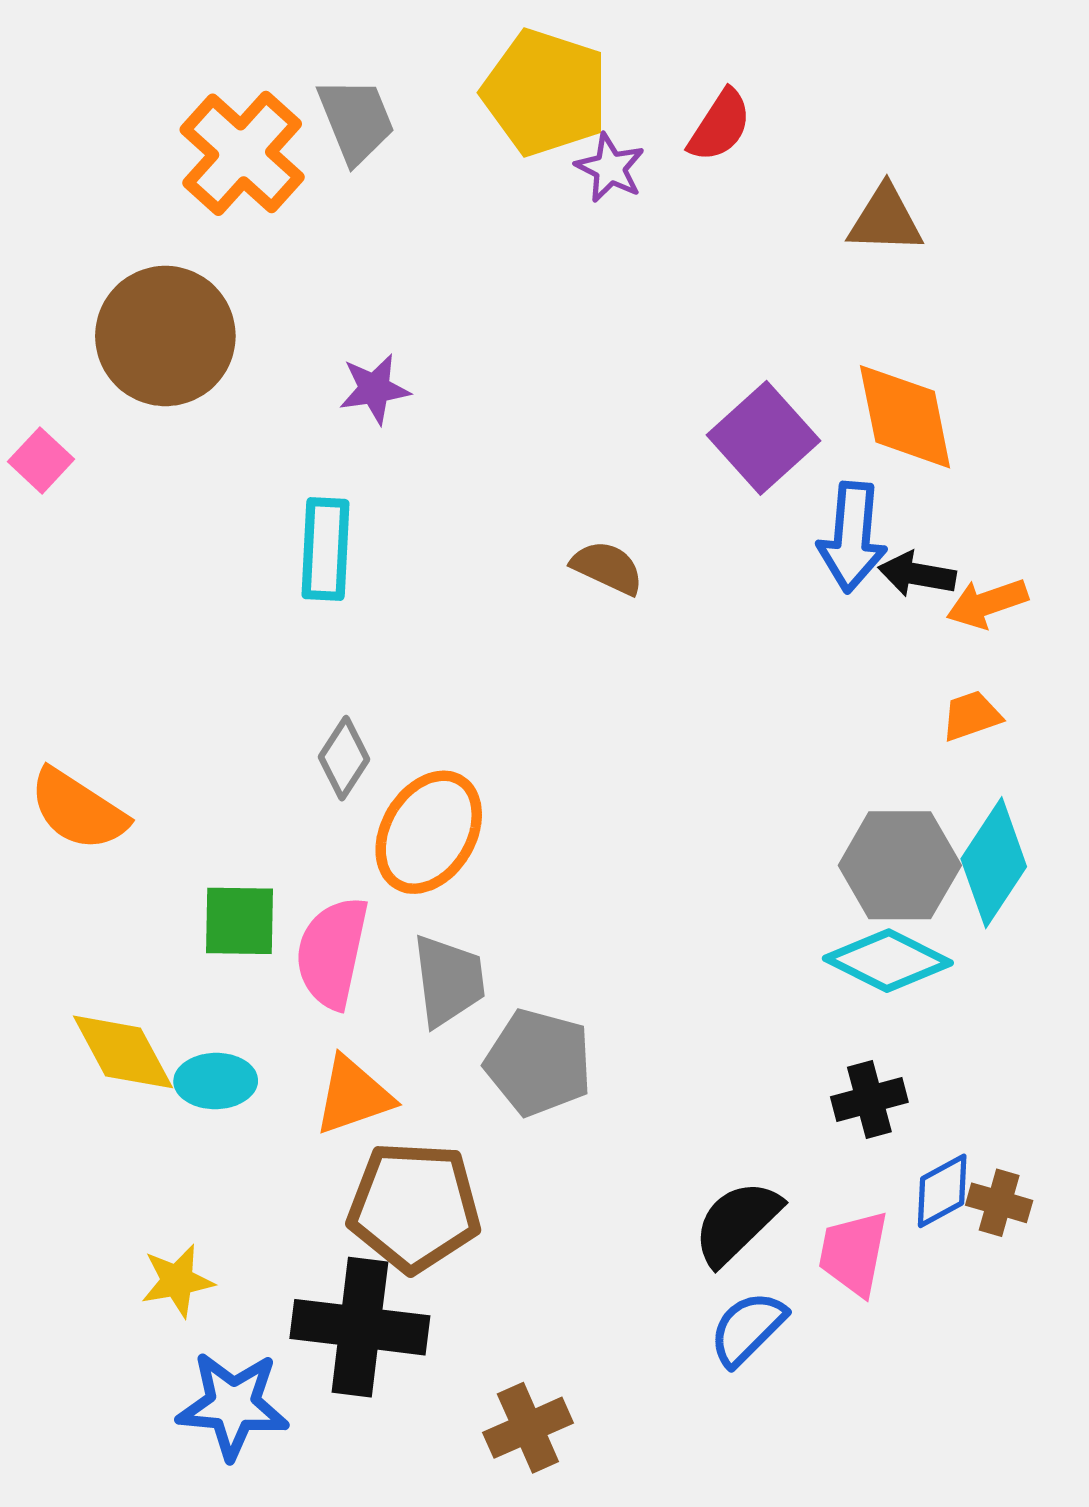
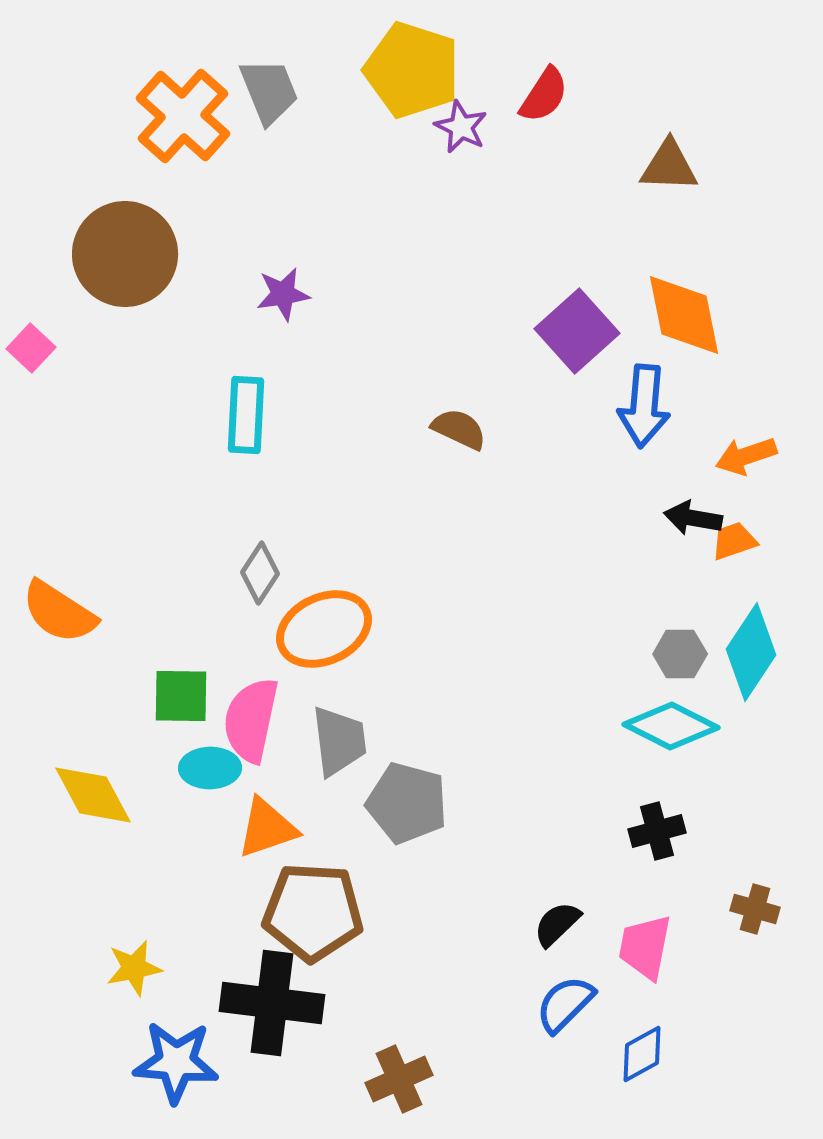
black arrow: (917, 574) -> (693, 518), moved
orange ellipse: (429, 832) -> (324, 629), turned 34
gray hexagon: (900, 865) -> (680, 654), size x0.6
cyan ellipse: (216, 1081) -> (210, 768), moved
blue diamond: (942, 1191) -> (642, 1054), moved
black semicircle: (737, 1223) -> (557, 924), size x0.7

